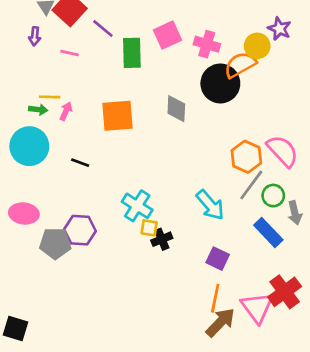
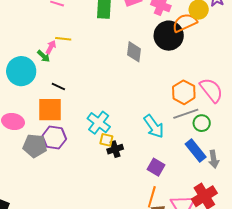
yellow line: (50, 97) -> (63, 39), moved
green arrow: (38, 110) -> (44, 56), moved, turned 32
orange square: (117, 116) -> (50, 110), moved
gray line: (251, 185) -> (186, 114), turned 30
gray arrow: (295, 213) -> (214, 159), moved

